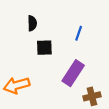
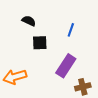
black semicircle: (32, 23) -> (29, 21), turned -64

